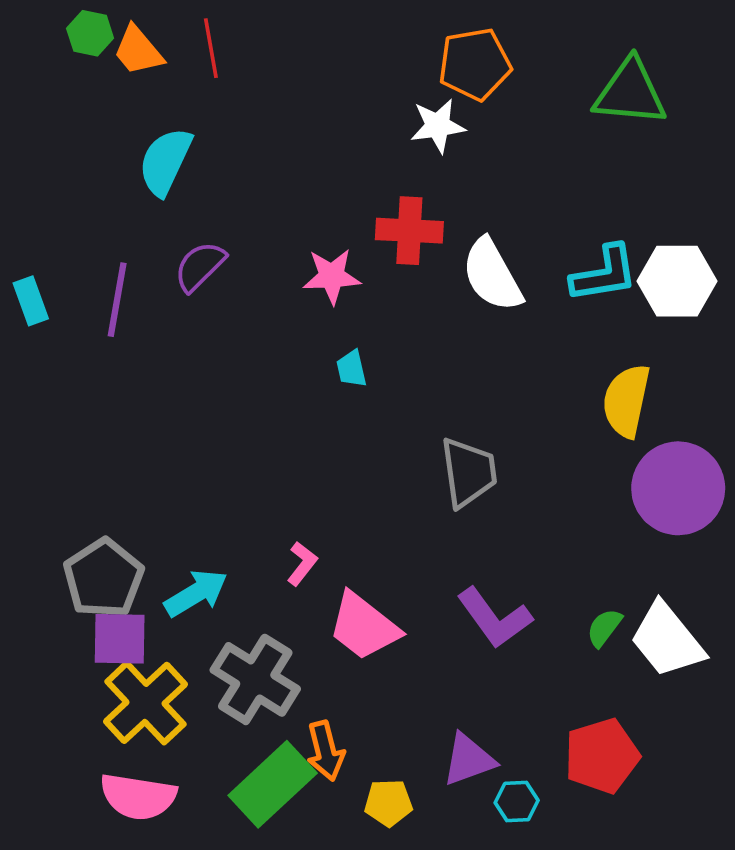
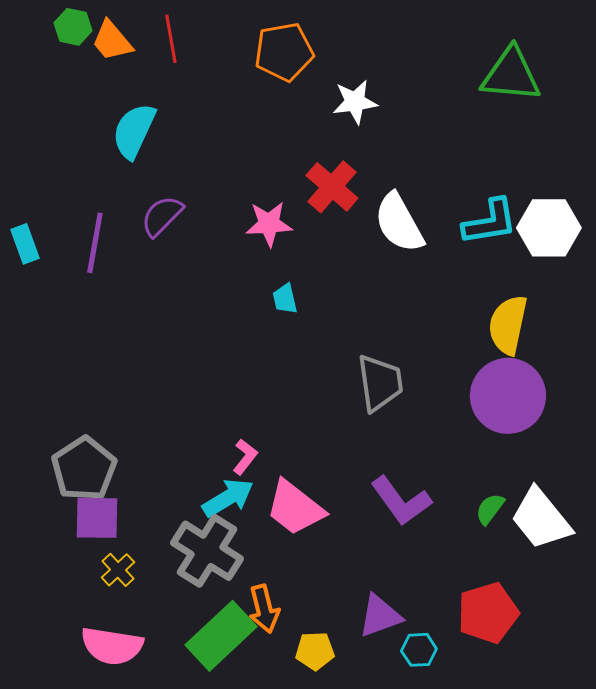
orange pentagon: (475, 64) -> (284, 52), moved
red cross: (409, 231) -> (332, 187), turned 38
purple circle: (678, 488) -> (508, 396), moved
cyan arrow: (196, 593) -> (228, 498), moved
yellow cross: (146, 703) -> (118, 570), size x0.5

